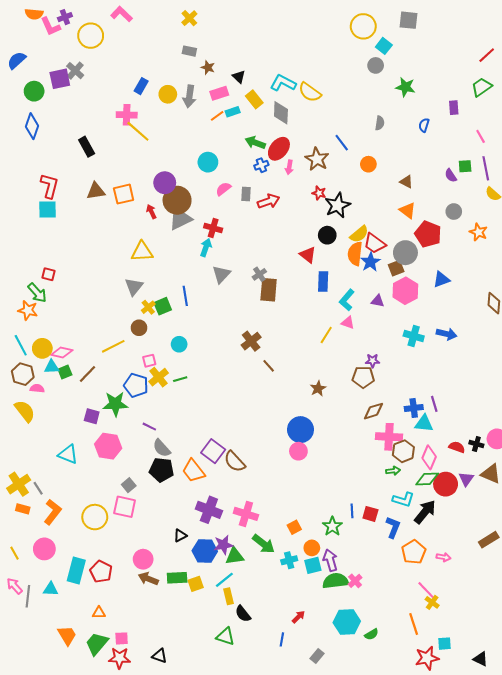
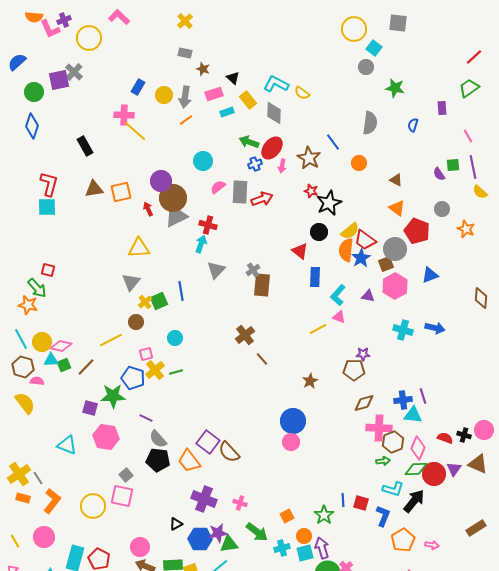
yellow semicircle: (310, 92) -> (302, 93), size x0.7
orange line: (217, 116) -> (186, 120), moved
gray semicircle: (380, 123) -> (370, 123), size x1.6
gray rectangle: (246, 194) -> (240, 192), size x1.6
yellow line: (326, 335) -> (318, 329), turned 30
pink cross: (246, 514) -> (240, 503), size x0.6

